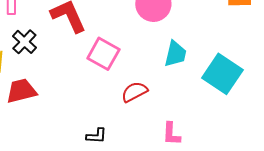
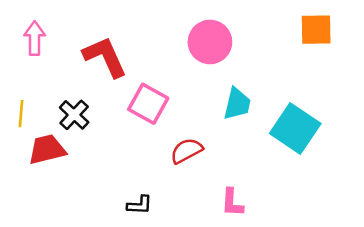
black cross: (24, 42) -> (74, 115), moved

